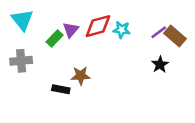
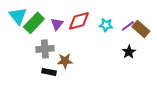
cyan star: (122, 30) -> (106, 25), moved
green rectangle: (55, 38) -> (34, 23), moved, size x1.5
gray cross: (21, 61) -> (45, 49), moved

